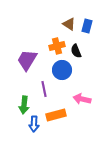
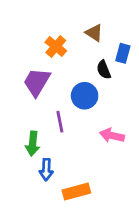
blue rectangle: (87, 26) -> (123, 53), moved
orange cross: (57, 46) -> (56, 46), moved, turned -35
orange rectangle: (56, 115) -> (76, 192), moved

